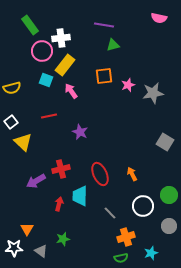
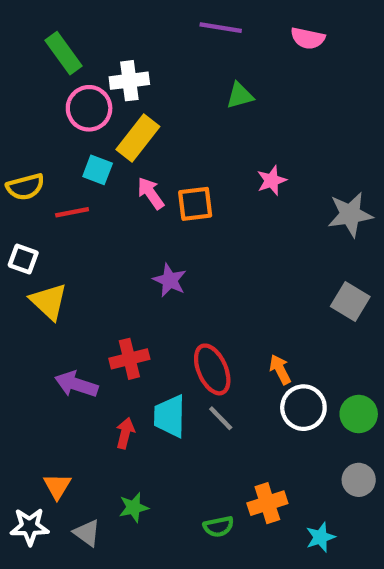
pink semicircle: (159, 18) -> (308, 38), moved
purple line: (104, 25) -> (221, 28), moved
orange square: (104, 76) -> (195, 204), moved
gray star: (153, 93) -> (350, 214), moved
red line: (49, 116) -> (72, 212), moved
white square: (11, 122) -> (23, 259), turned -32
purple arrow: (36, 181) -> (76, 384), turned 48
white circle: (143, 206) -> (303, 408), moved
gray line: (110, 213) -> (221, 418), moved
green semicircle: (121, 258) -> (219, 527), moved

